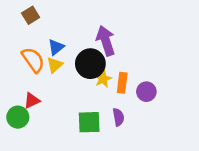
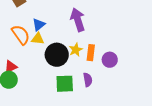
black circle: (90, 64) -> (57, 55), moved
yellow triangle: (55, 65) -> (38, 39), turned 48
red triangle: (32, 101) -> (11, 67), moved

